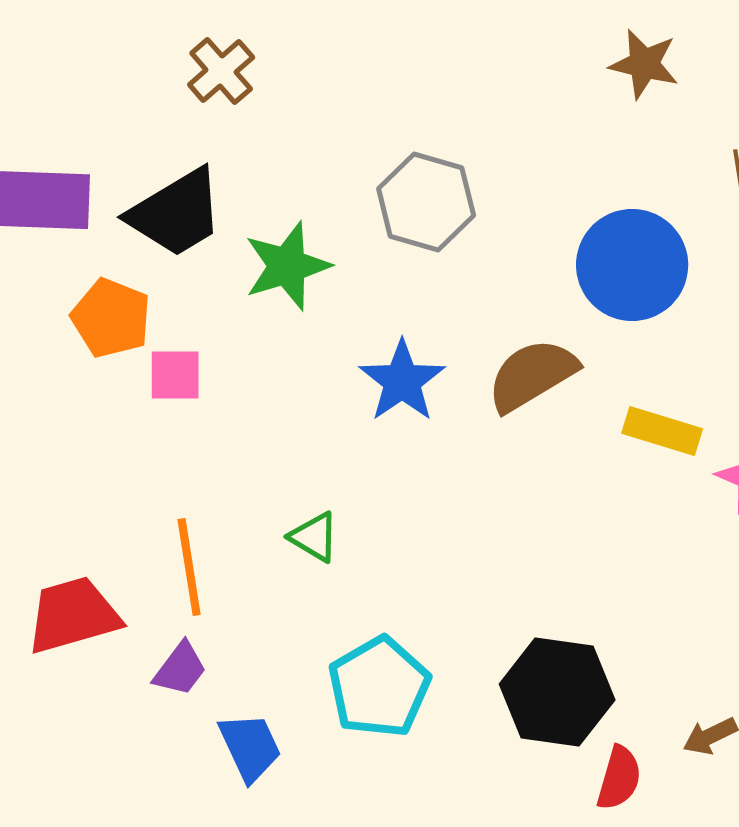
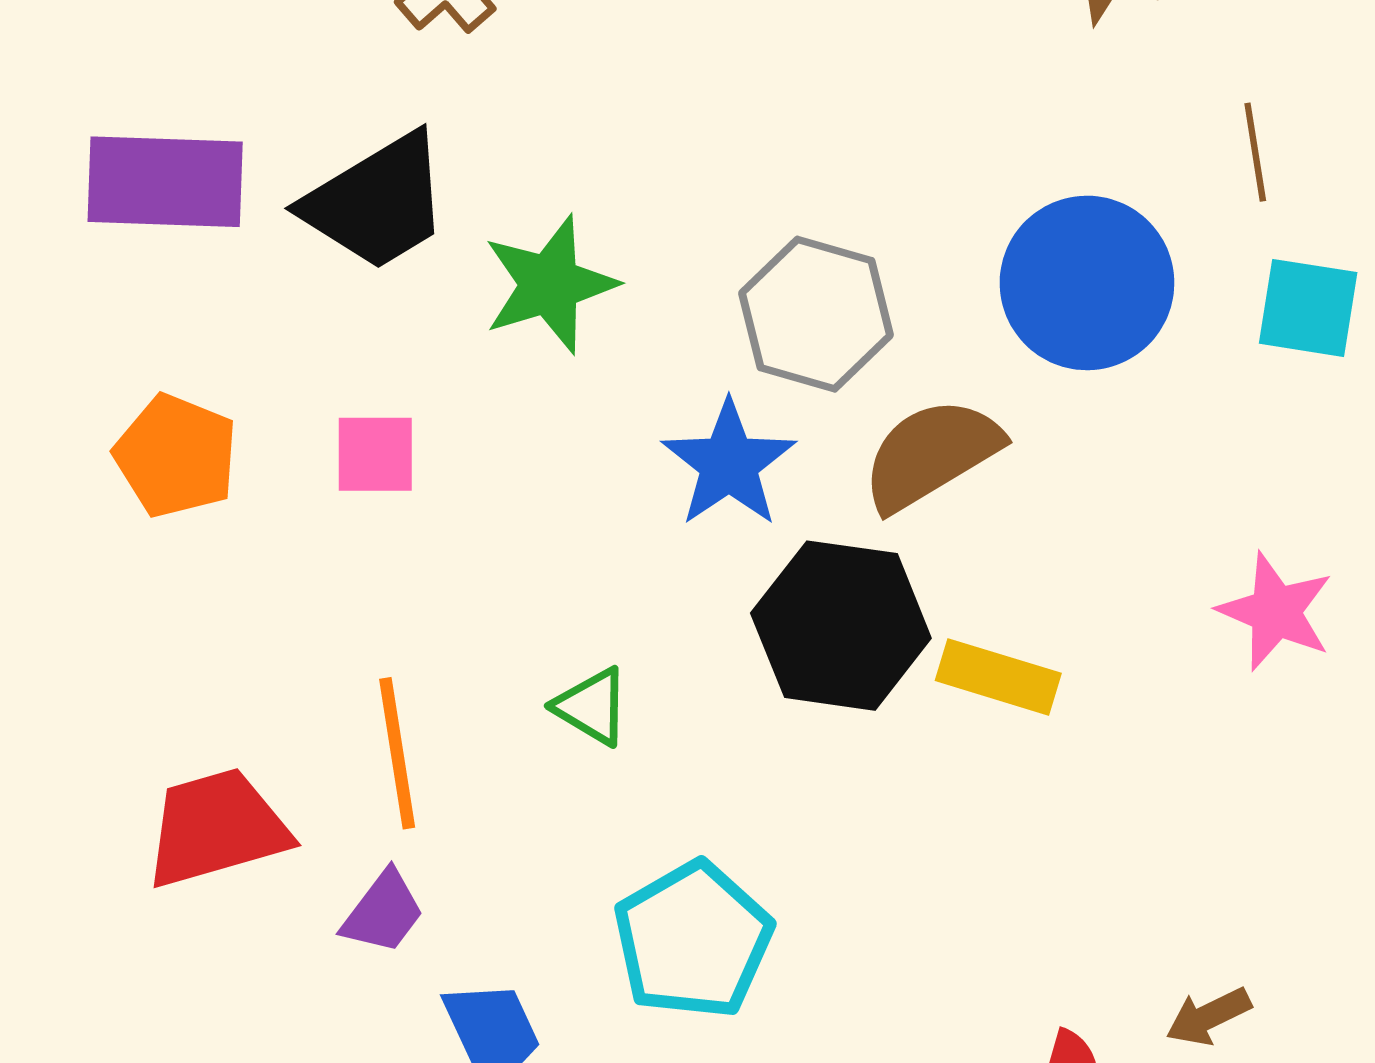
gray hexagon: (426, 202) -> (816, 314), moved
orange pentagon: (111, 318) -> (176, 456), moved
yellow rectangle: (662, 431) -> (998, 677), moved
black hexagon: (557, 692) -> (841, 626), moved

